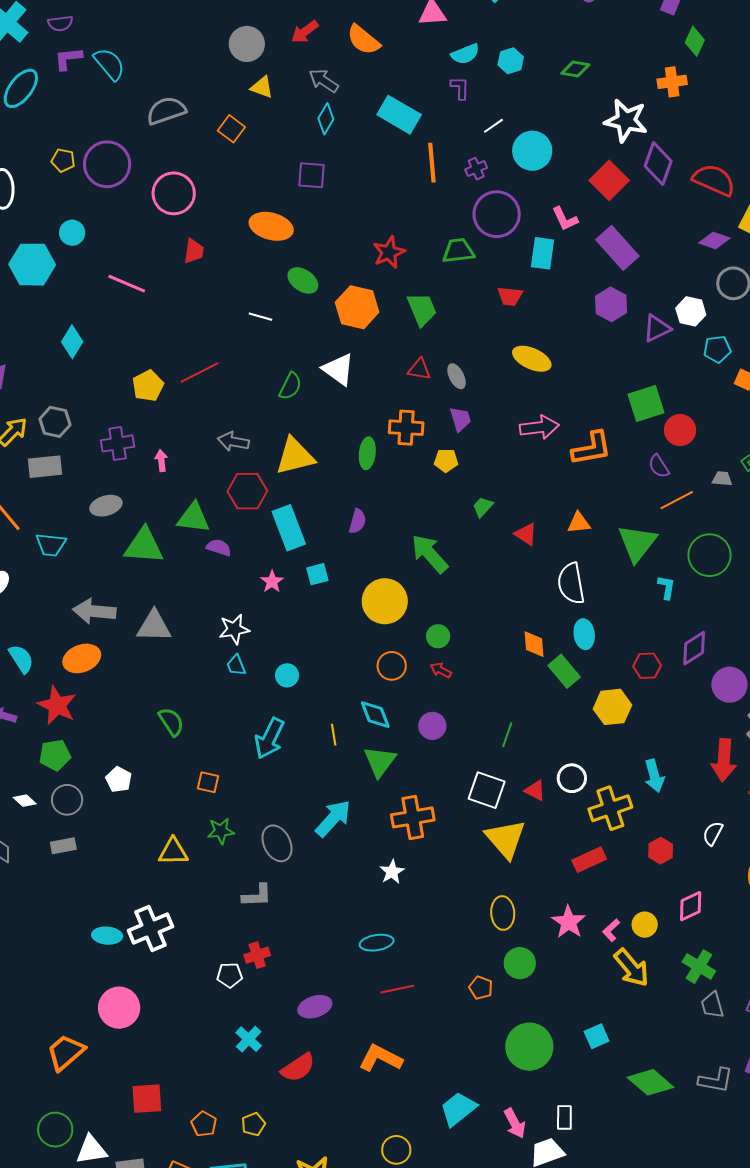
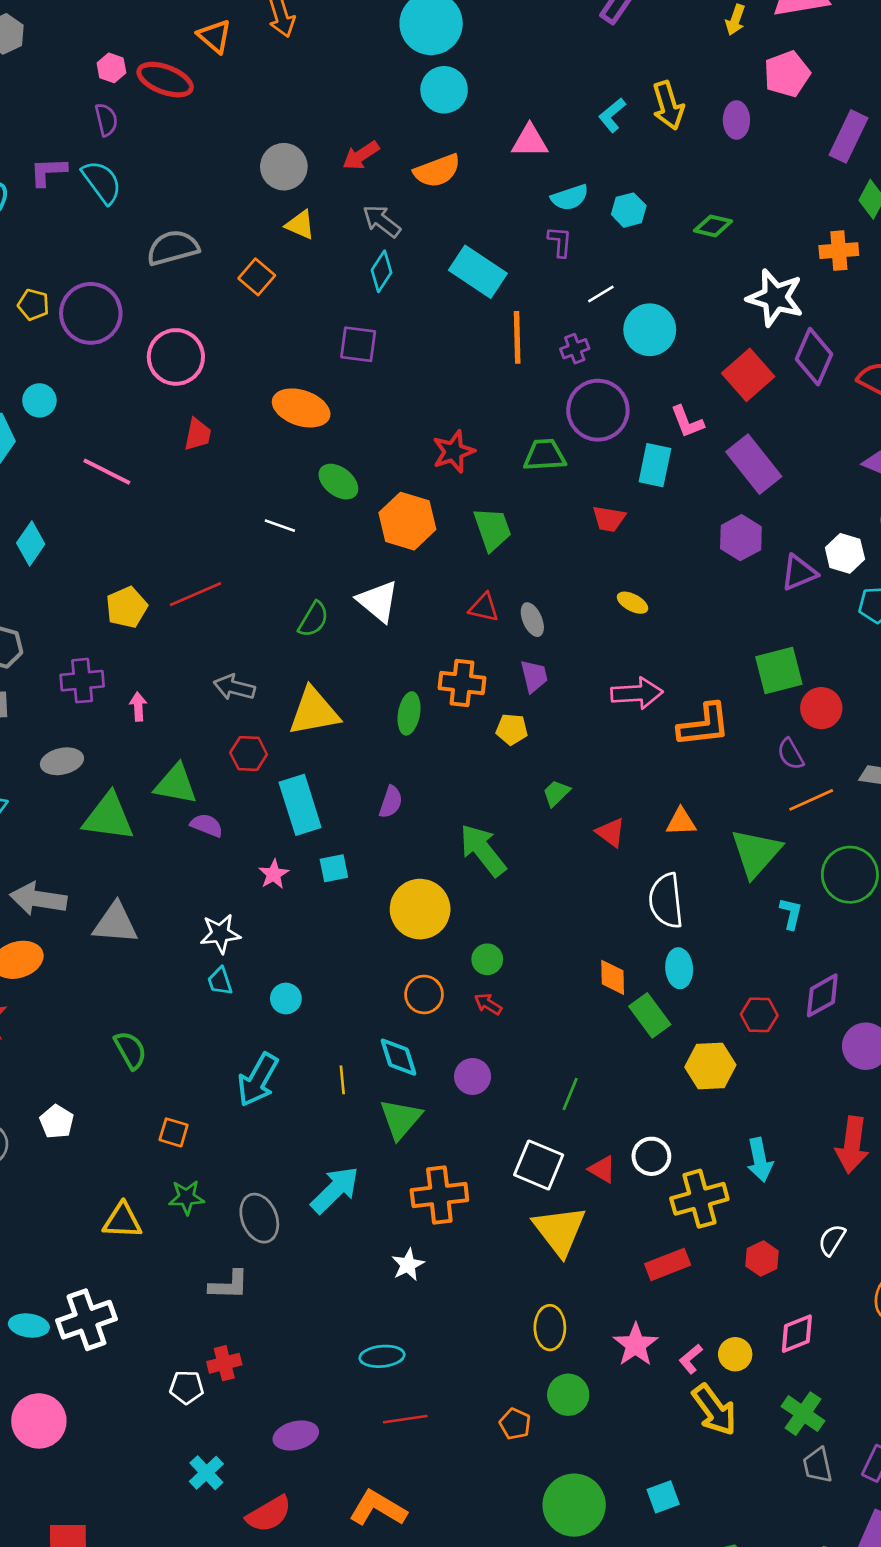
purple semicircle: (60, 23) -> (106, 120), moved, turned -100
orange semicircle: (363, 40) -> (437, 171), turned -63
yellow ellipse: (532, 359) -> (633, 603), size x0.6
red hexagon: (247, 491) -> (249, 753), size x0.7

